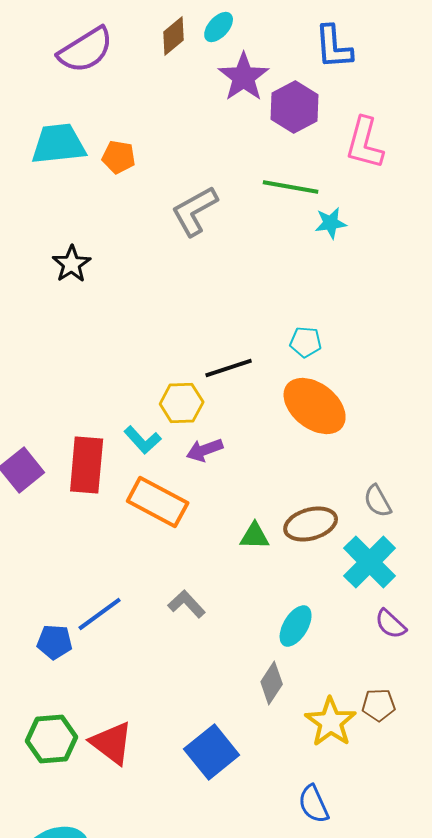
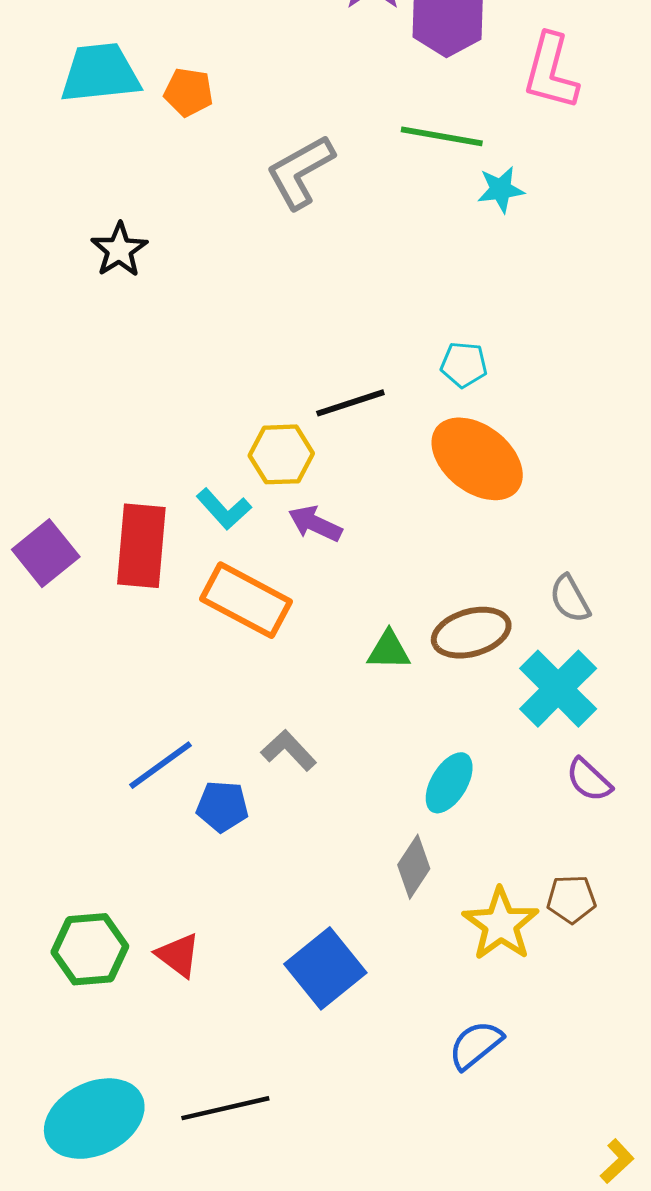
purple arrow: (205, 450) -> (315, 524), turned 45
blue pentagon: (55, 642) -> (222, 806), moved
red triangle: (112, 743) -> (178, 955), size x0.7
blue semicircle: (314, 804) -> (476, 1045), turned 75

